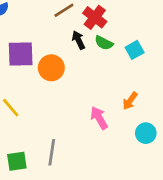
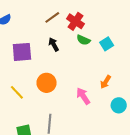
black arrow: (78, 40) -> (54, 44), moved
orange circle: (51, 68) -> (47, 83), moved

